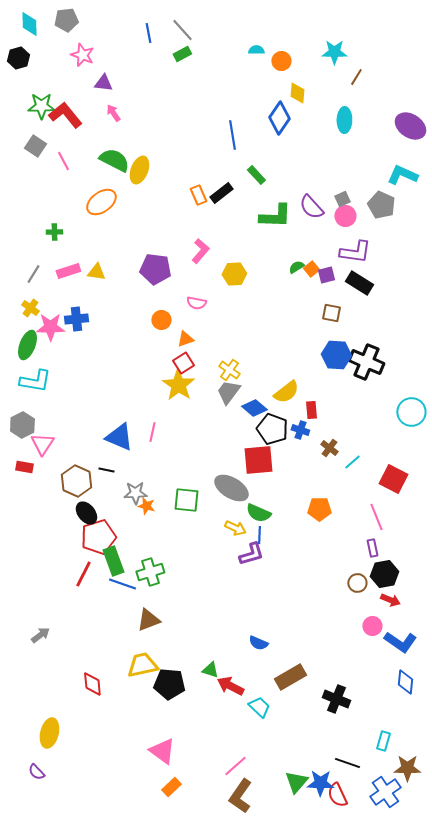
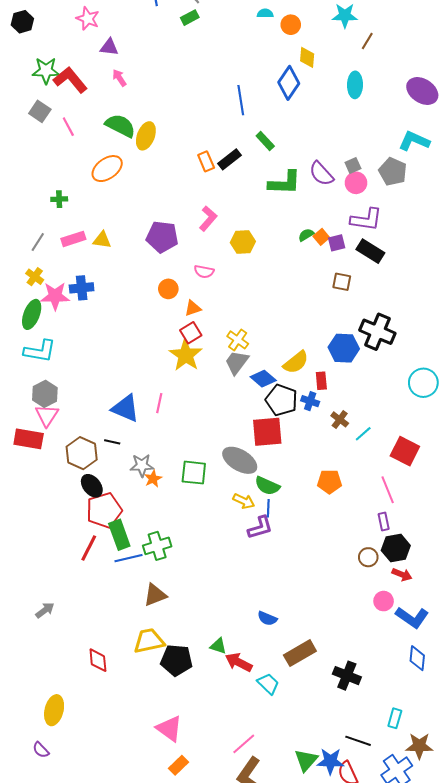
blue hexagon: (336, 355) -> (344, 348), moved
gray hexagon: (22, 425) -> (45, 394), moved
red rectangle: (24, 467) -> (29, 439), size x1.6
orange star: (146, 506) -> (153, 479), turned 30
blue line: (122, 584) -> (129, 558), turned -32

